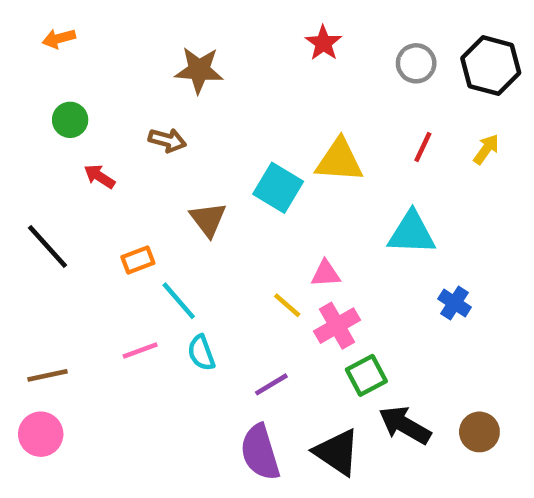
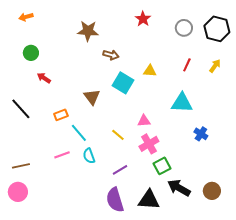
brown arrow: (167, 140) -> (111, 55), moved
yellow triangle: (339, 161) -> (150, 71), size x0.6
yellow line: (287, 305) -> (118, 135), moved
black triangle: (337, 452) -> (149, 200), turned -30

